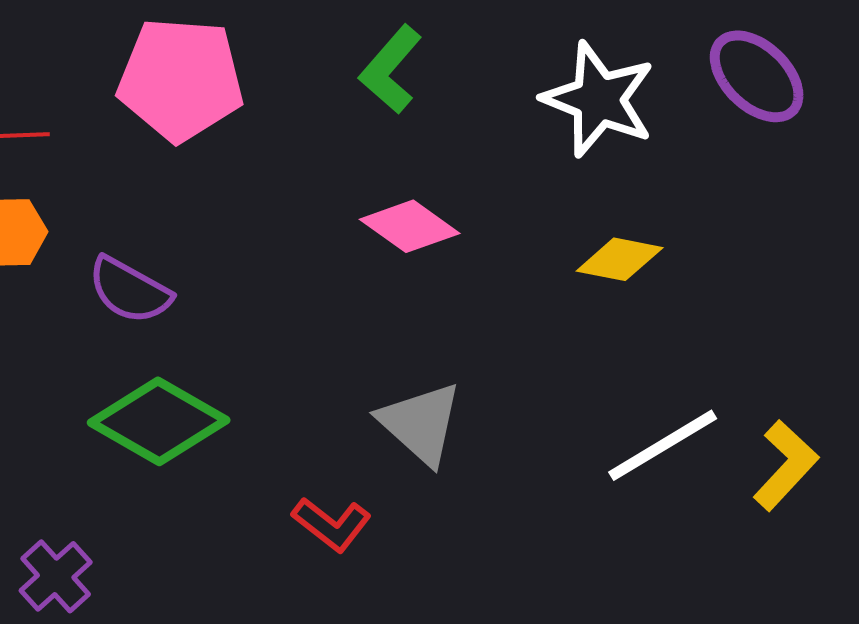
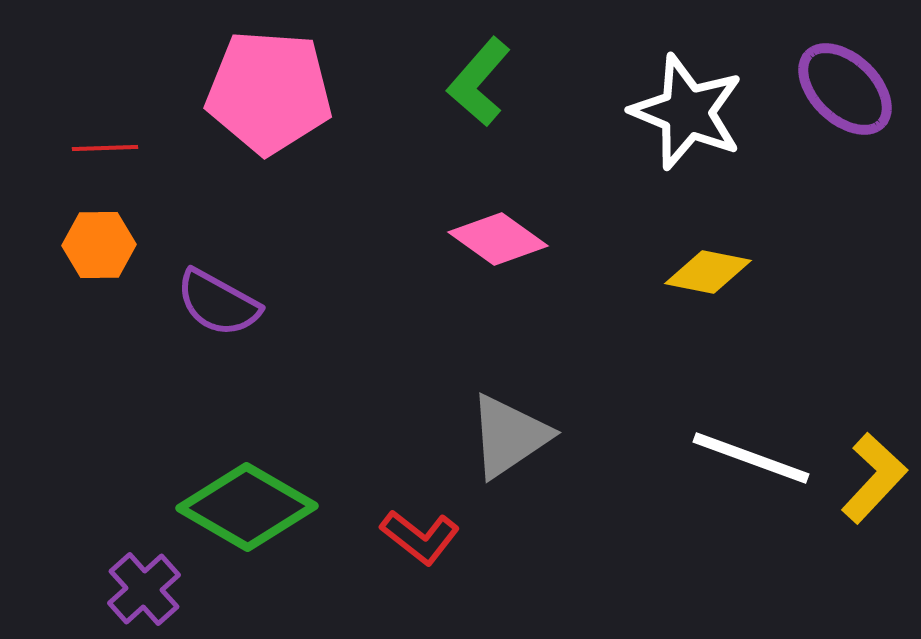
green diamond: (159, 421) -> (247, 507), moved
gray triangle: (421, 423) -> (509, 436), turned 44
white line: (663, 445) -> (751, 458), turned 51

